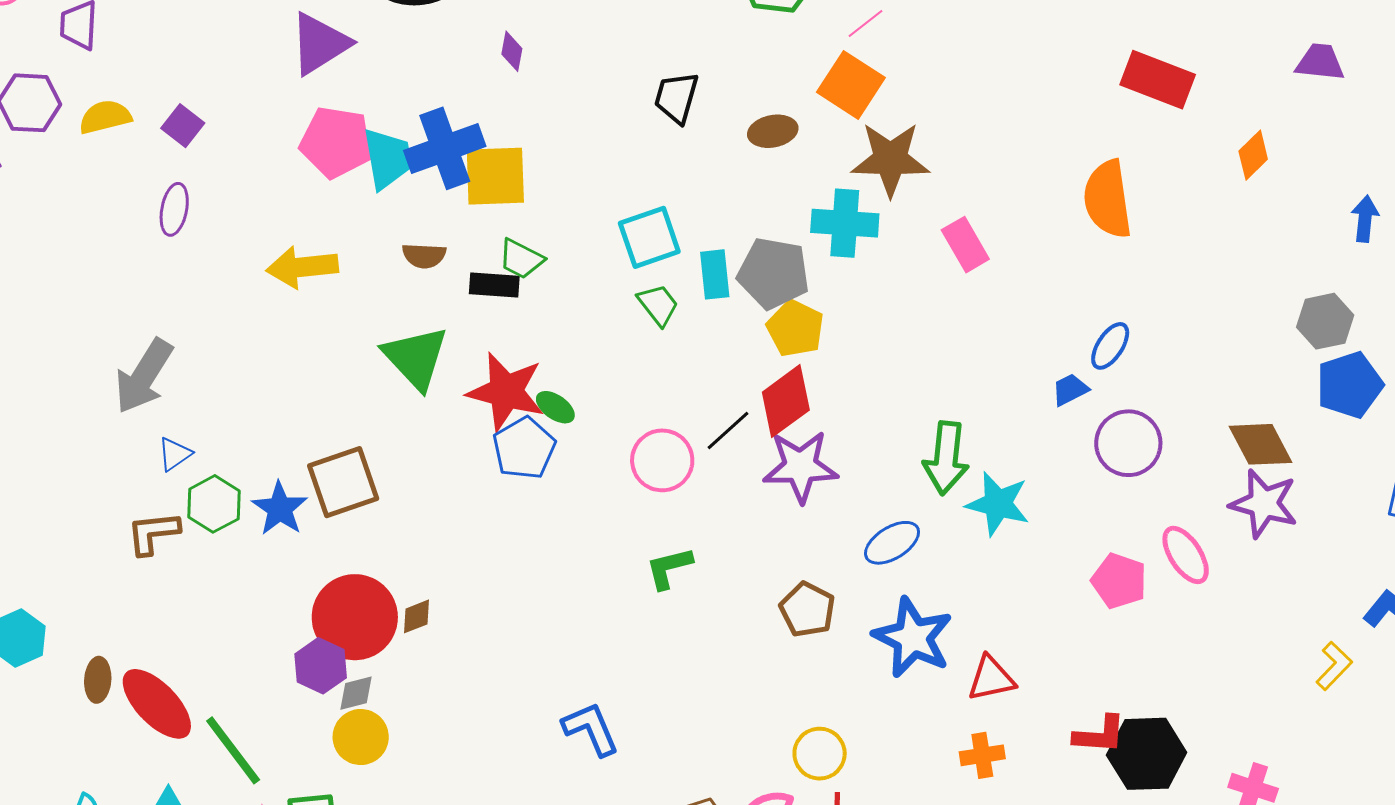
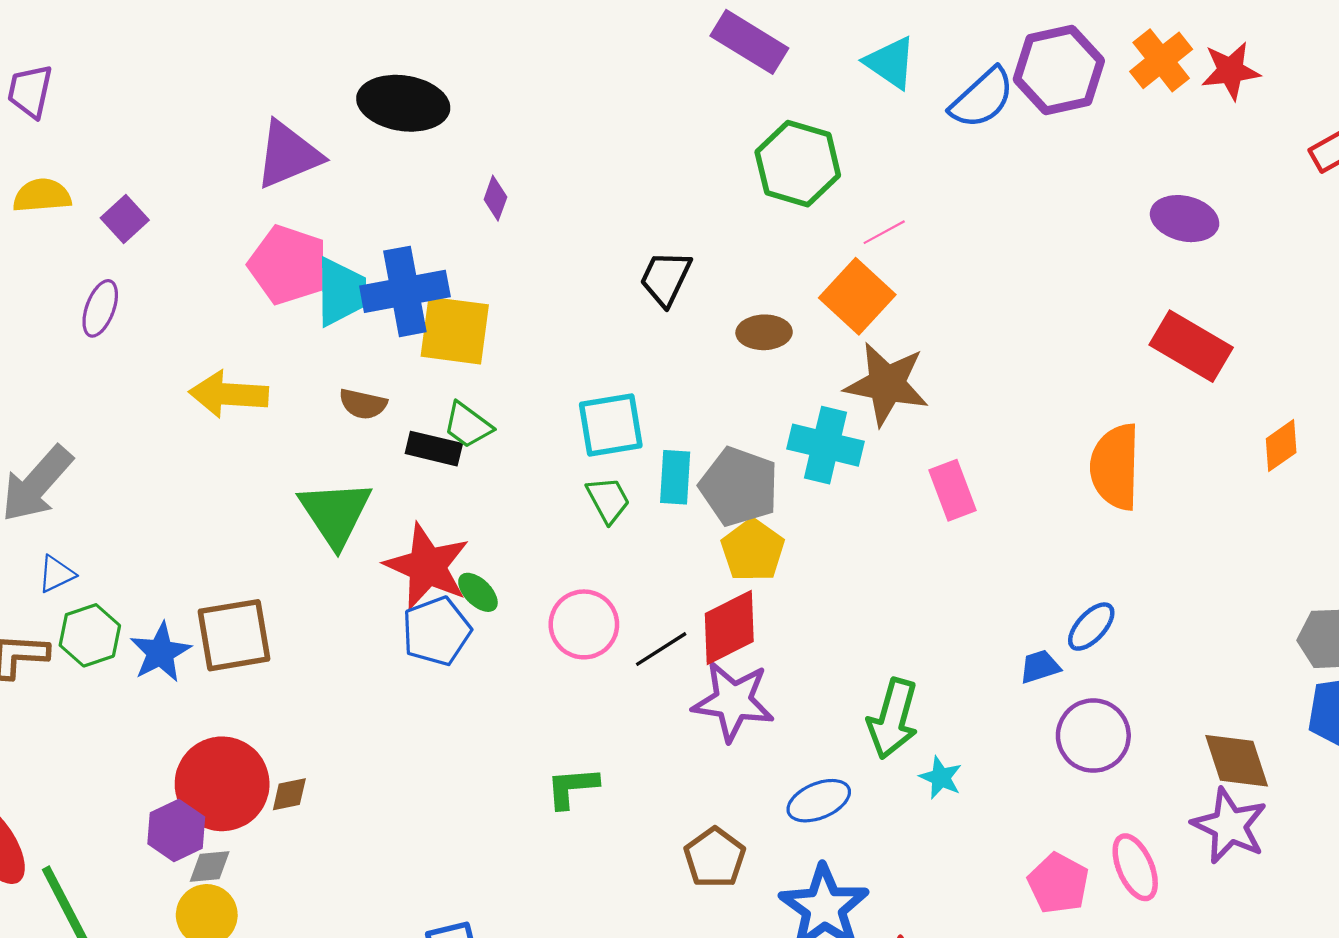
pink circle: (662, 460) -> (584, 624), moved
cyan star: (998, 504) -> (941, 778), size x0.6

